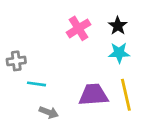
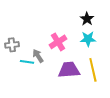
pink cross: (79, 28) -> (58, 42), moved
gray arrow: (49, 112) -> (38, 56), moved, turned -144

